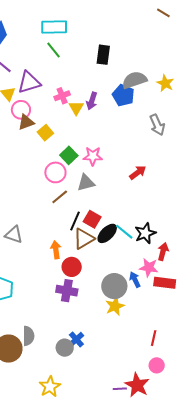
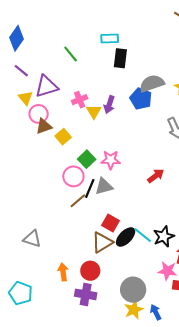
cyan rectangle: (54, 27) -> (110, 38), moved, size x0.7
black line: (75, 221) -> (90, 188), moved
orange arrow: (56, 250) -> (63, 272), moved
blue arrow: (135, 280) -> (156, 312), moved

